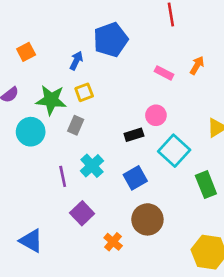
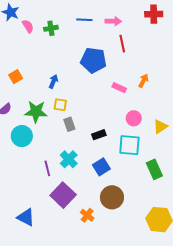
blue pentagon: (111, 40) -> (93, 60), moved, turned 30
yellow square: (84, 92) -> (60, 105), turned 32
pink circle: (156, 115) -> (134, 118), moved
gray rectangle: (76, 125) -> (69, 124), moved, turned -40
cyan square: (174, 151) -> (129, 145), turned -35
purple square: (82, 213) -> (63, 195), size x1.4

